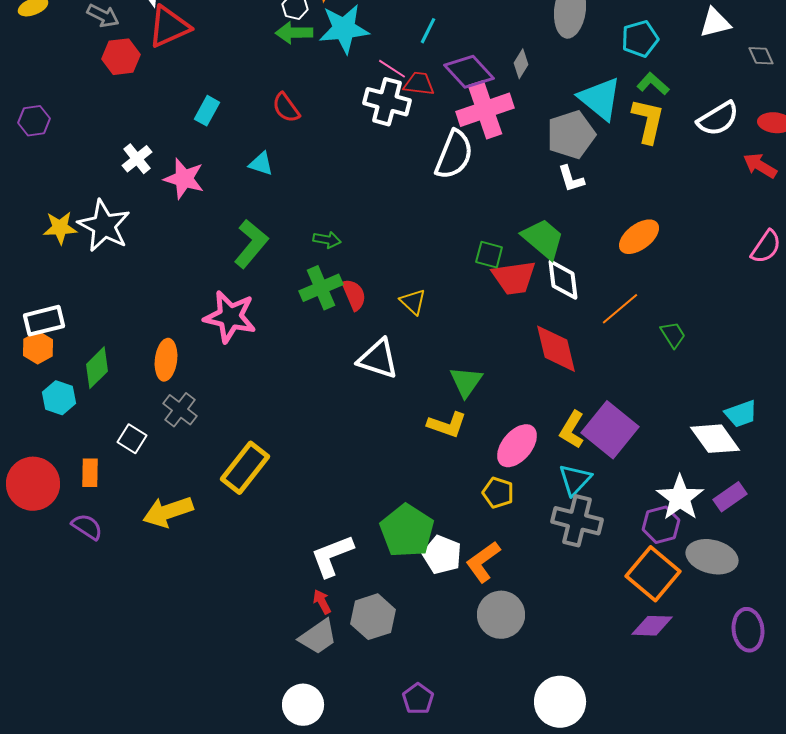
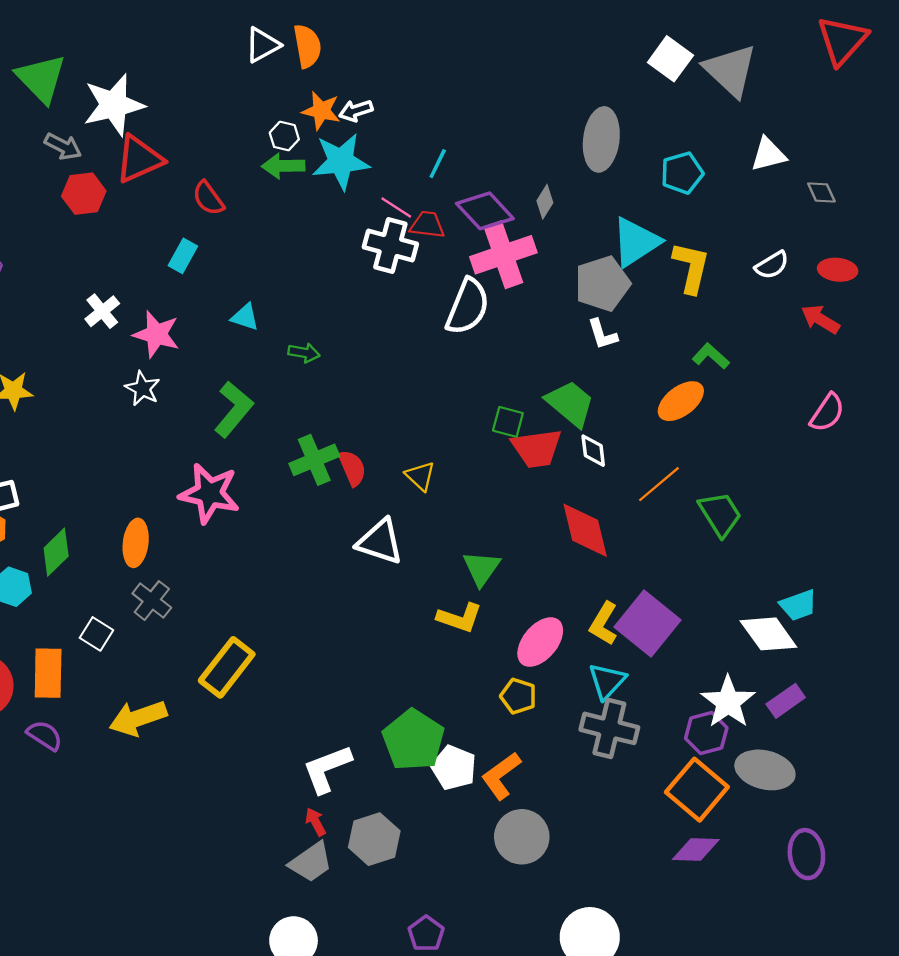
green L-shape: (653, 84) -> (711, 356), moved
cyan triangle: (600, 99) -> (636, 242), turned 48
red semicircle: (286, 108) -> (208, 198), moved
white semicircle: (718, 119) -> (772, 265), size x0.7
white star: (104, 226) -> (143, 388), moved, size x0.6
green arrow: (327, 240) -> (304, 353), moved
white diamond: (563, 280) -> (593, 451), size x0.7
green trapezoid: (673, 335) -> (720, 514), size x1.5
orange rectangle: (90, 473) -> (48, 673), size x1.5

